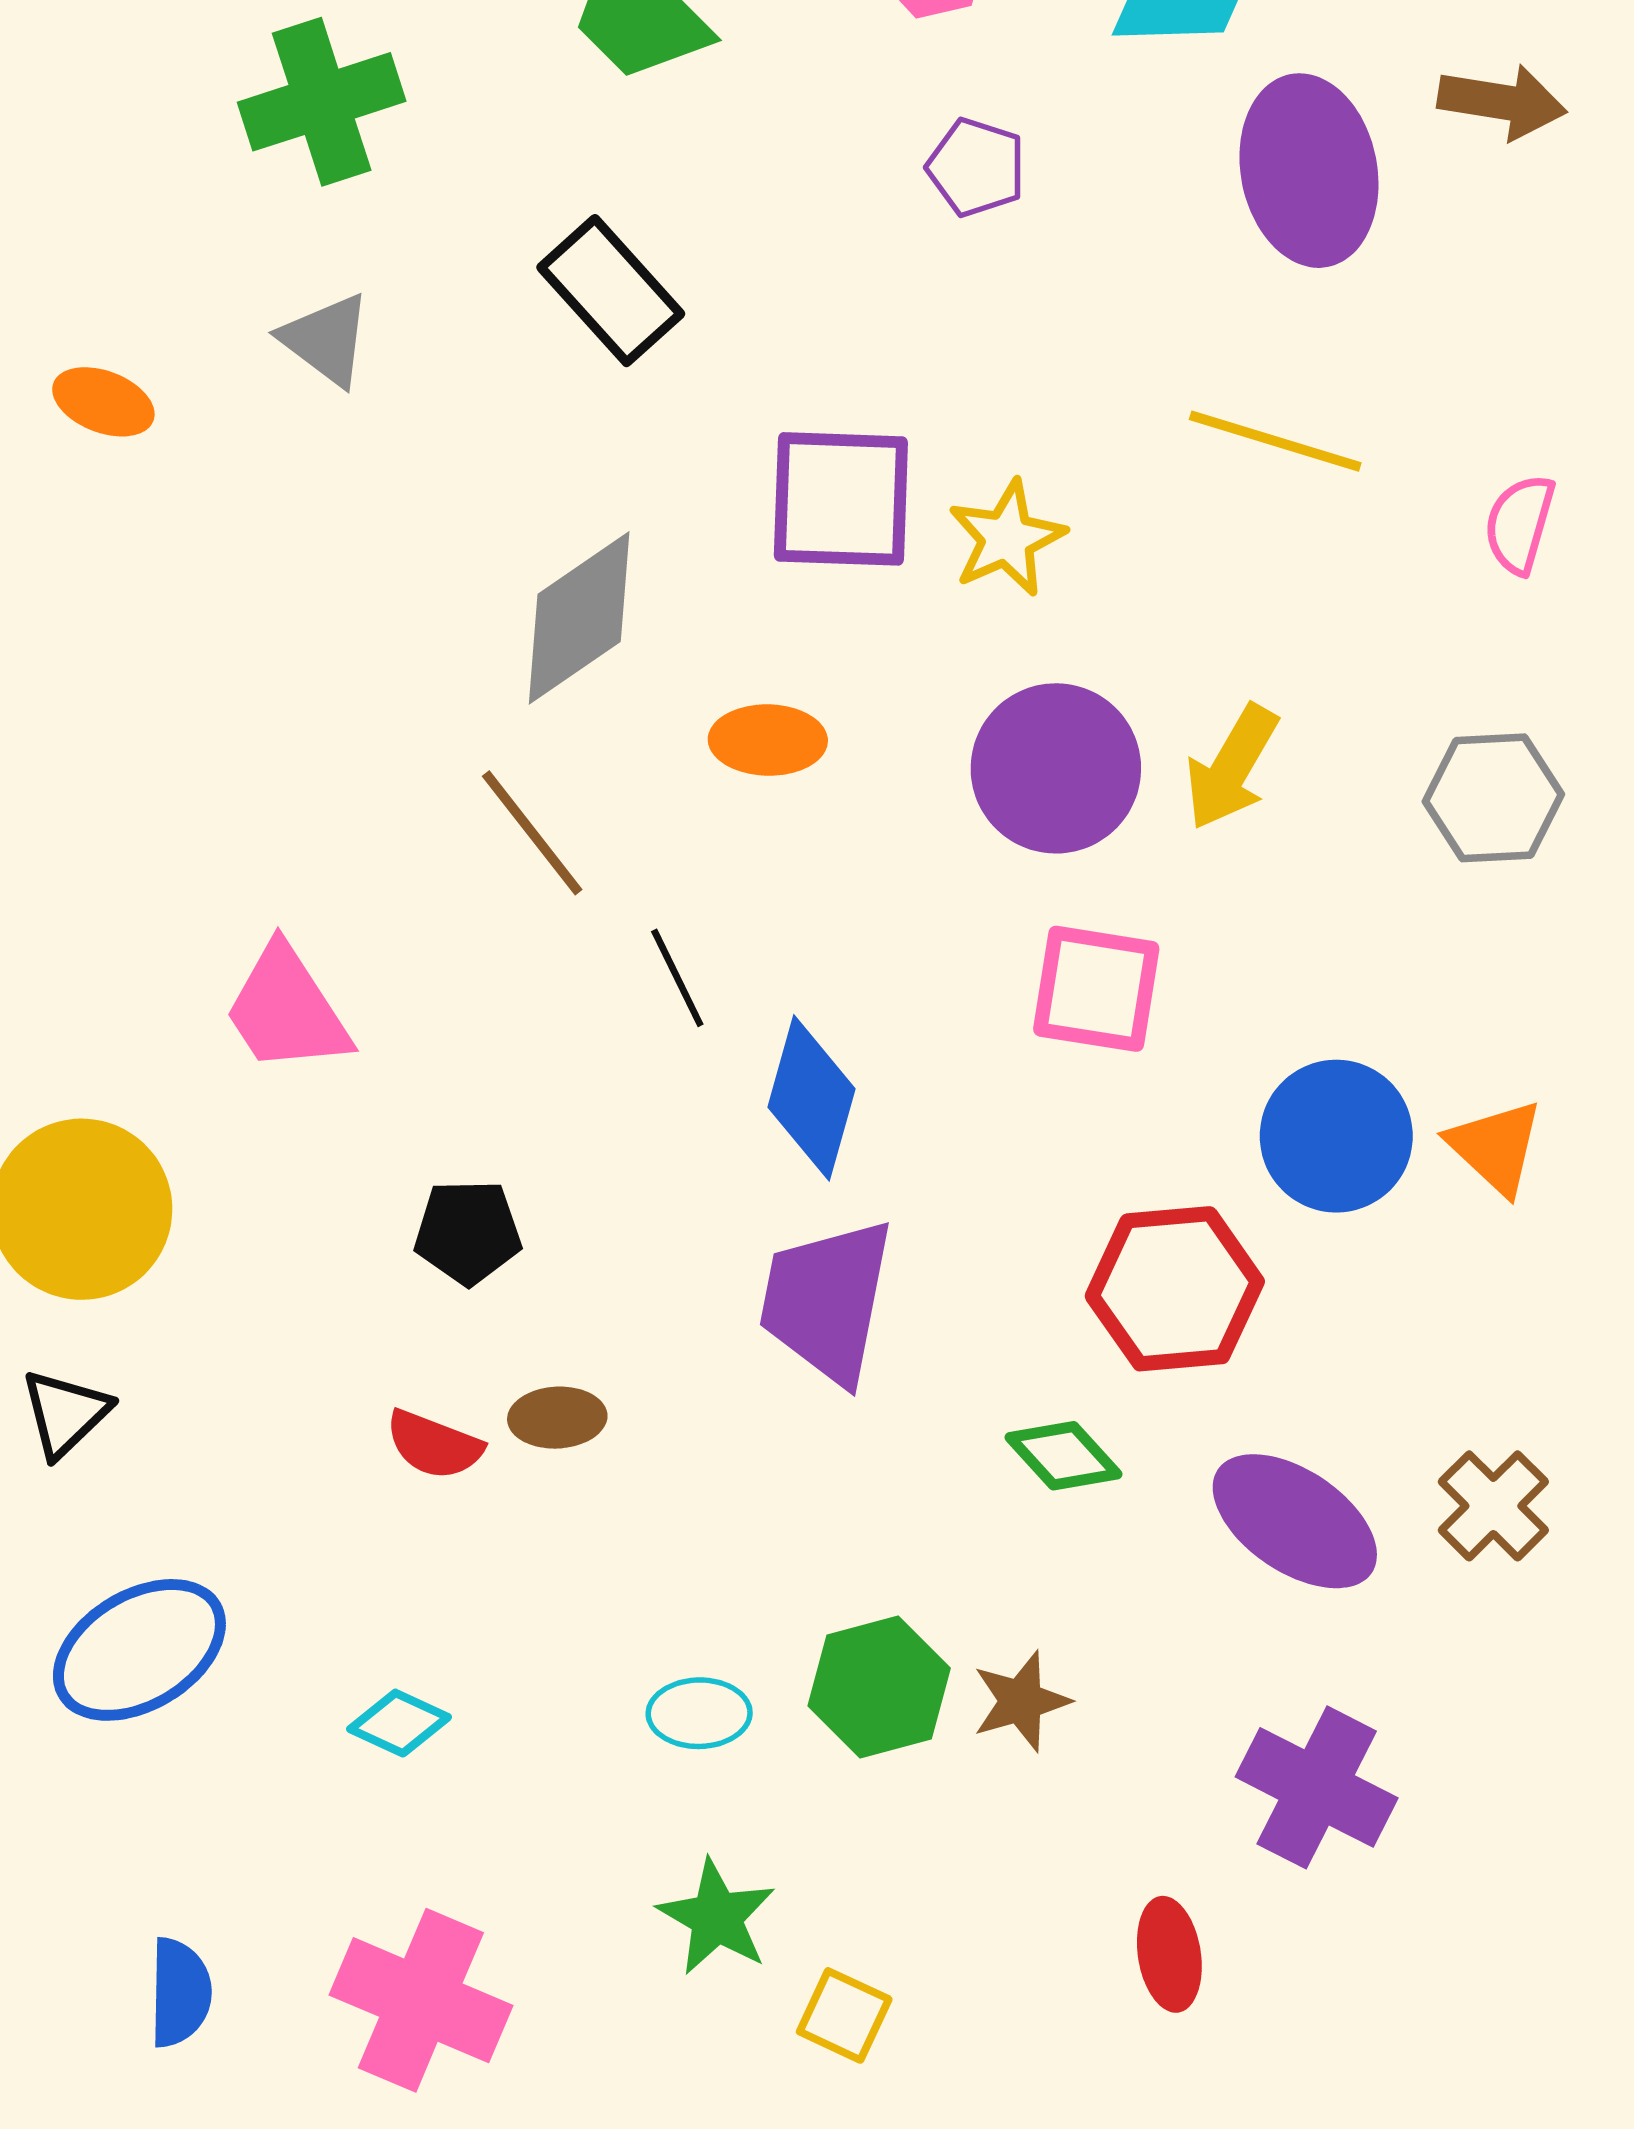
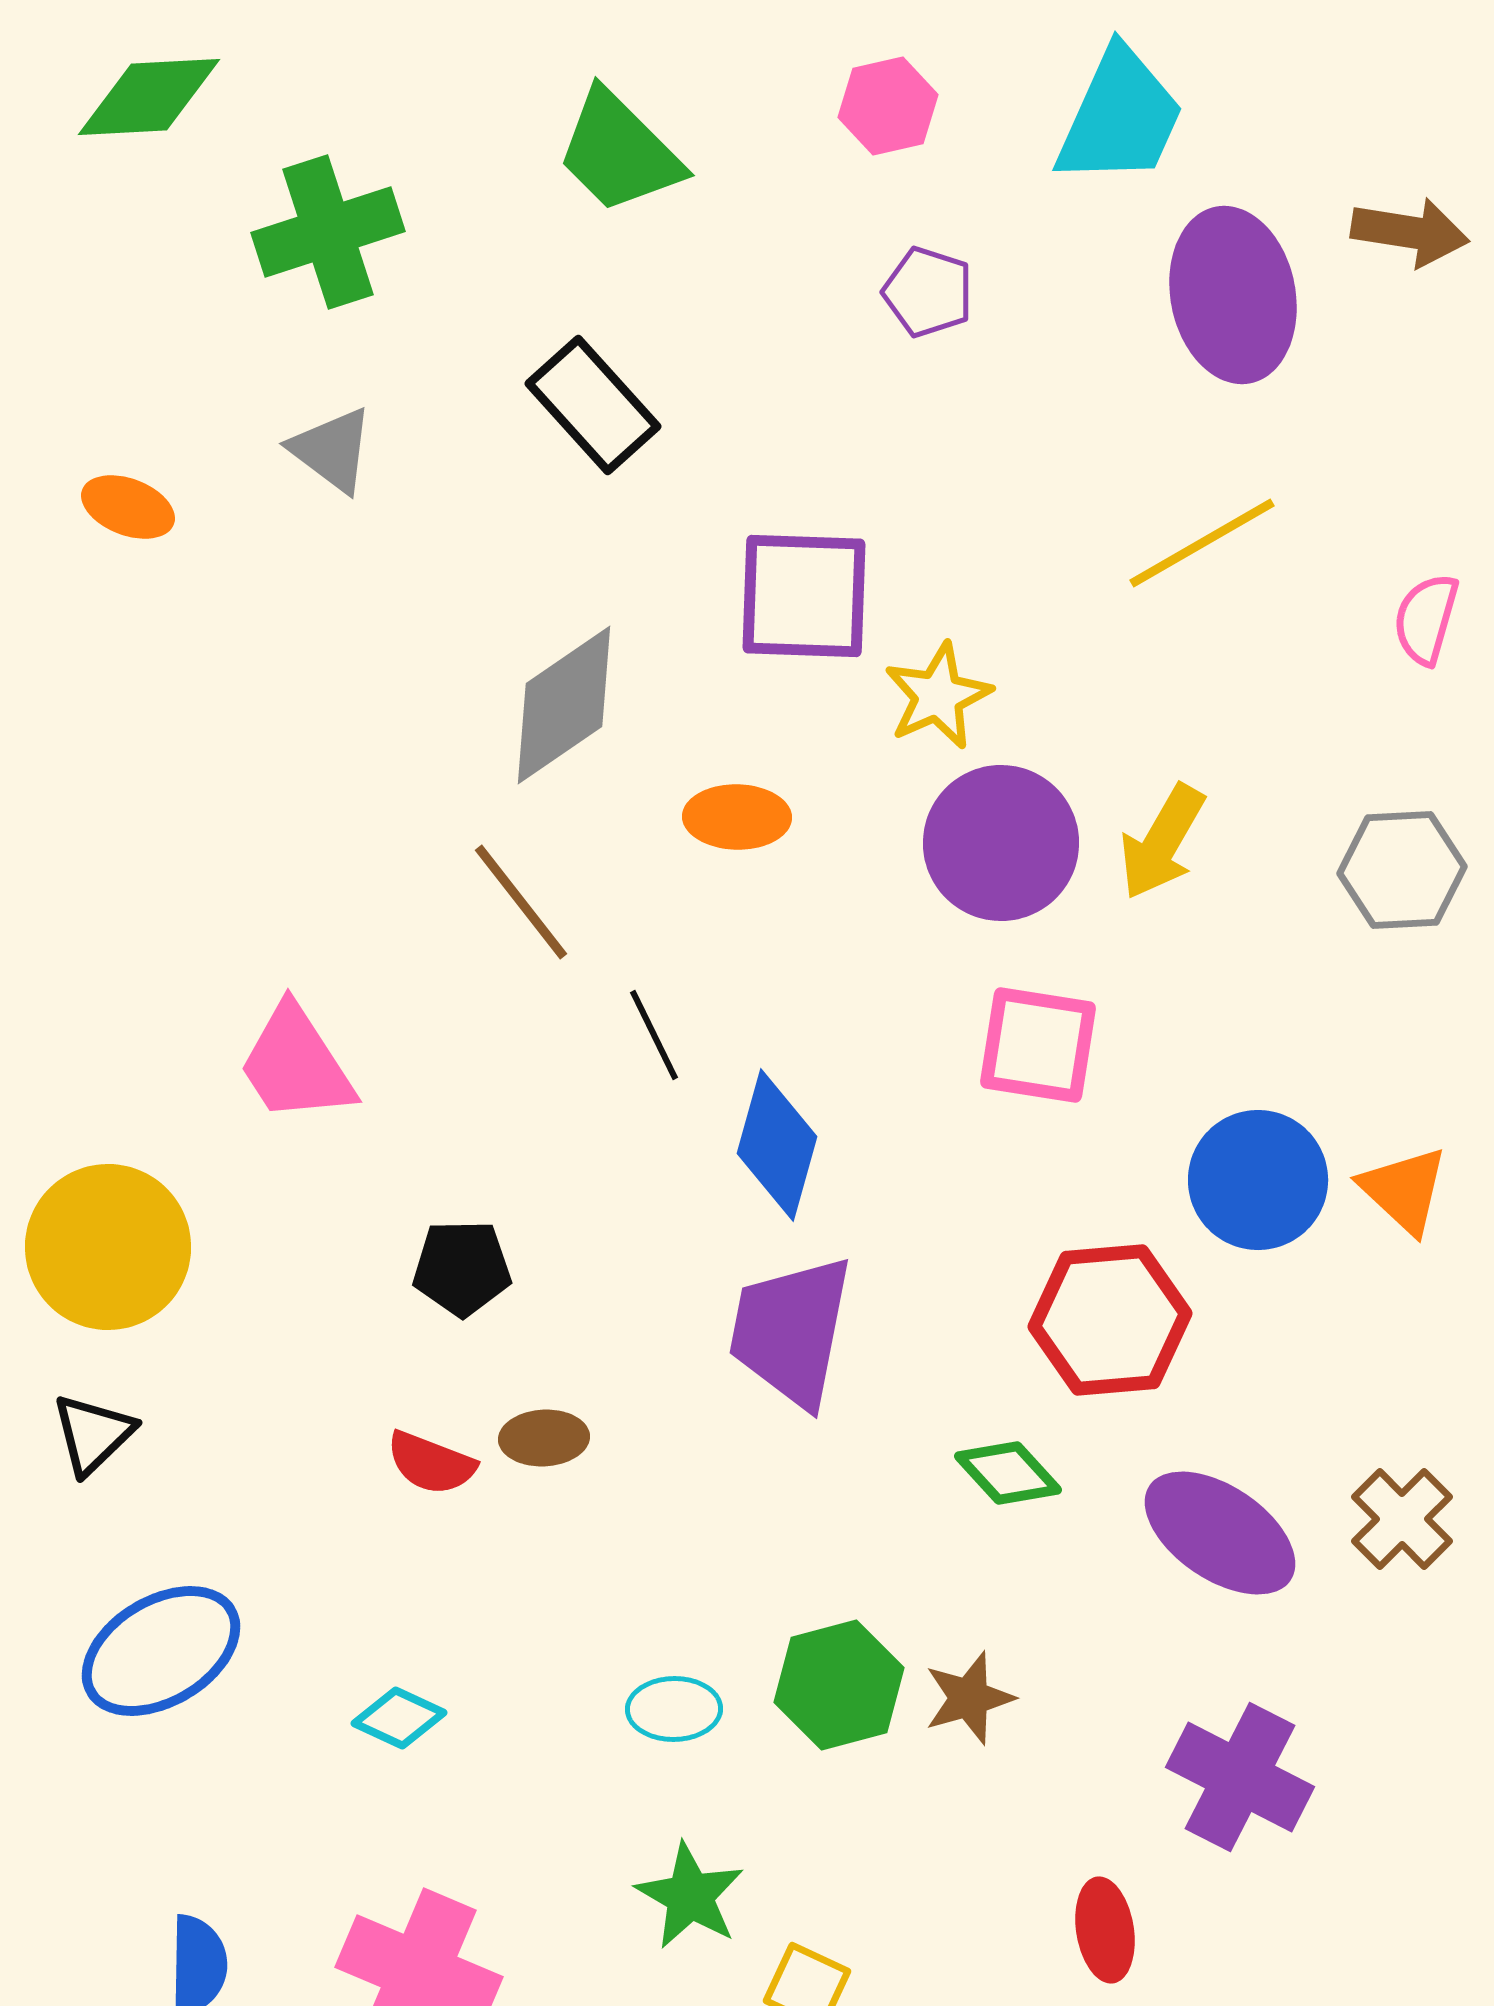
yellow line: (1275, 441) -> (1202, 543), turned -47
yellow star: (1007, 538) -> (938, 696), moved

